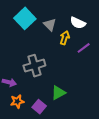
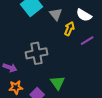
green triangle: (58, 93) -> (58, 83), turned -42

